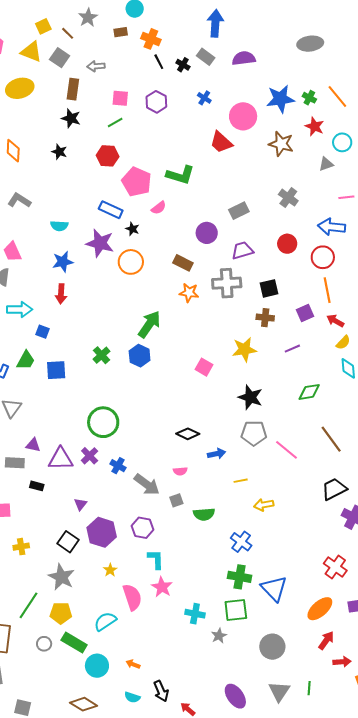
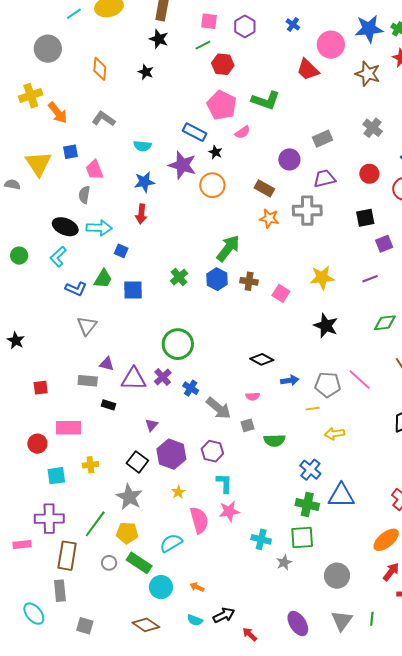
red hexagon: (108, 156) -> (223, 64), moved
black square: (269, 288) -> (365, 218), moved
brown cross: (265, 318) -> (249, 281), moved
gray pentagon: (254, 433) -> (328, 385), moved
pink star: (162, 587) -> (229, 511), turned 30
blue triangle: (274, 588) -> (341, 496), moved, turned -48
black arrow: (161, 691) -> (224, 615), turned -95

